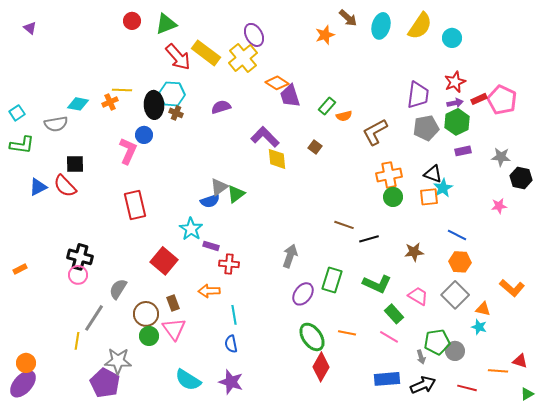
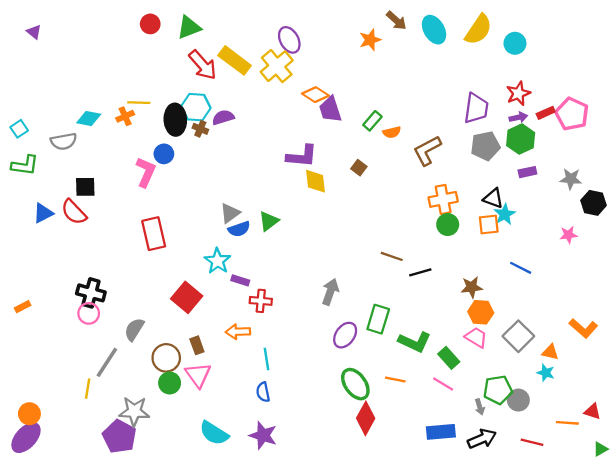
cyan ellipse: (381, 26) -> (434, 30), turned -45
purple semicircle: (221, 107) -> (223, 117), moved
purple L-shape: (265, 137) -> (302, 156), turned 140
gray triangle: (219, 187) -> (230, 213), moved
orange hexagon: (460, 262) -> (481, 312), moved
green L-shape: (377, 284) -> (415, 342), moved

